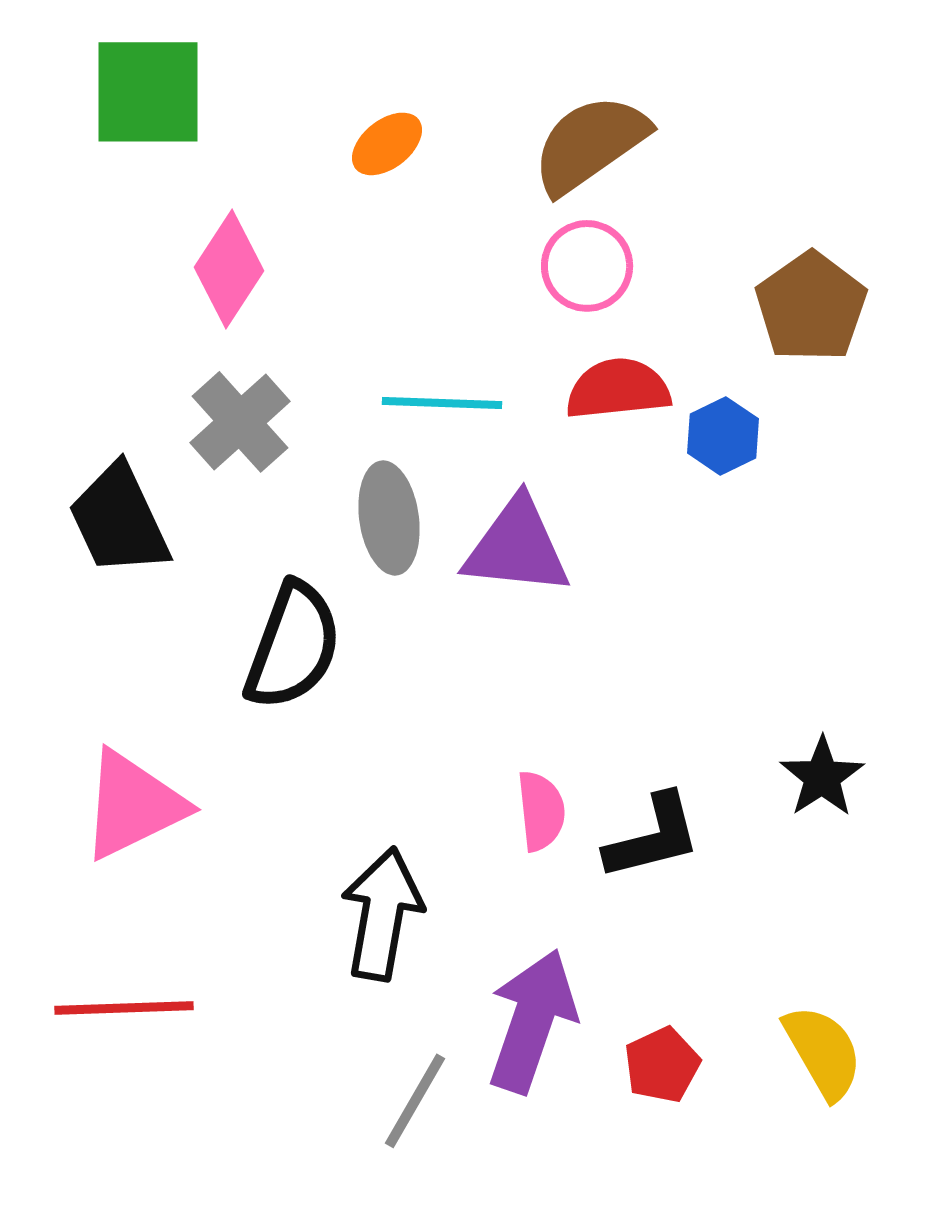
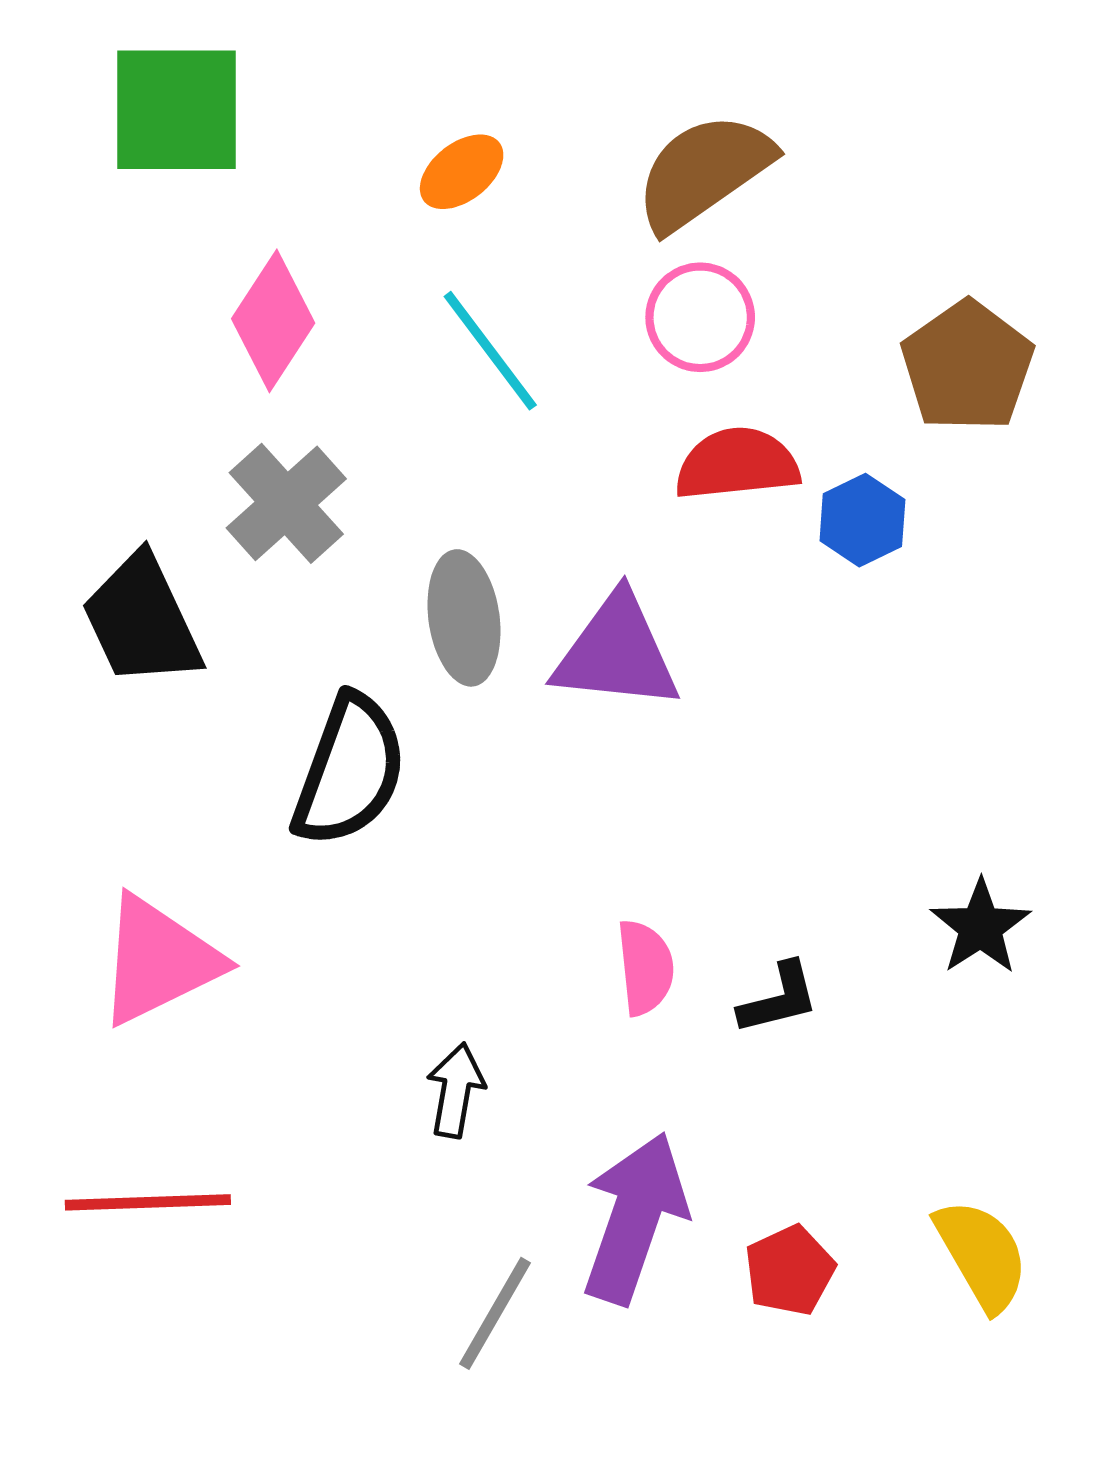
cyan line: (442, 403) -> (490, 351), moved, turned 51
black L-shape: (653, 837) -> (779, 998), size x0.7
black arrow: (382, 914) -> (456, 1090), size x0.6

